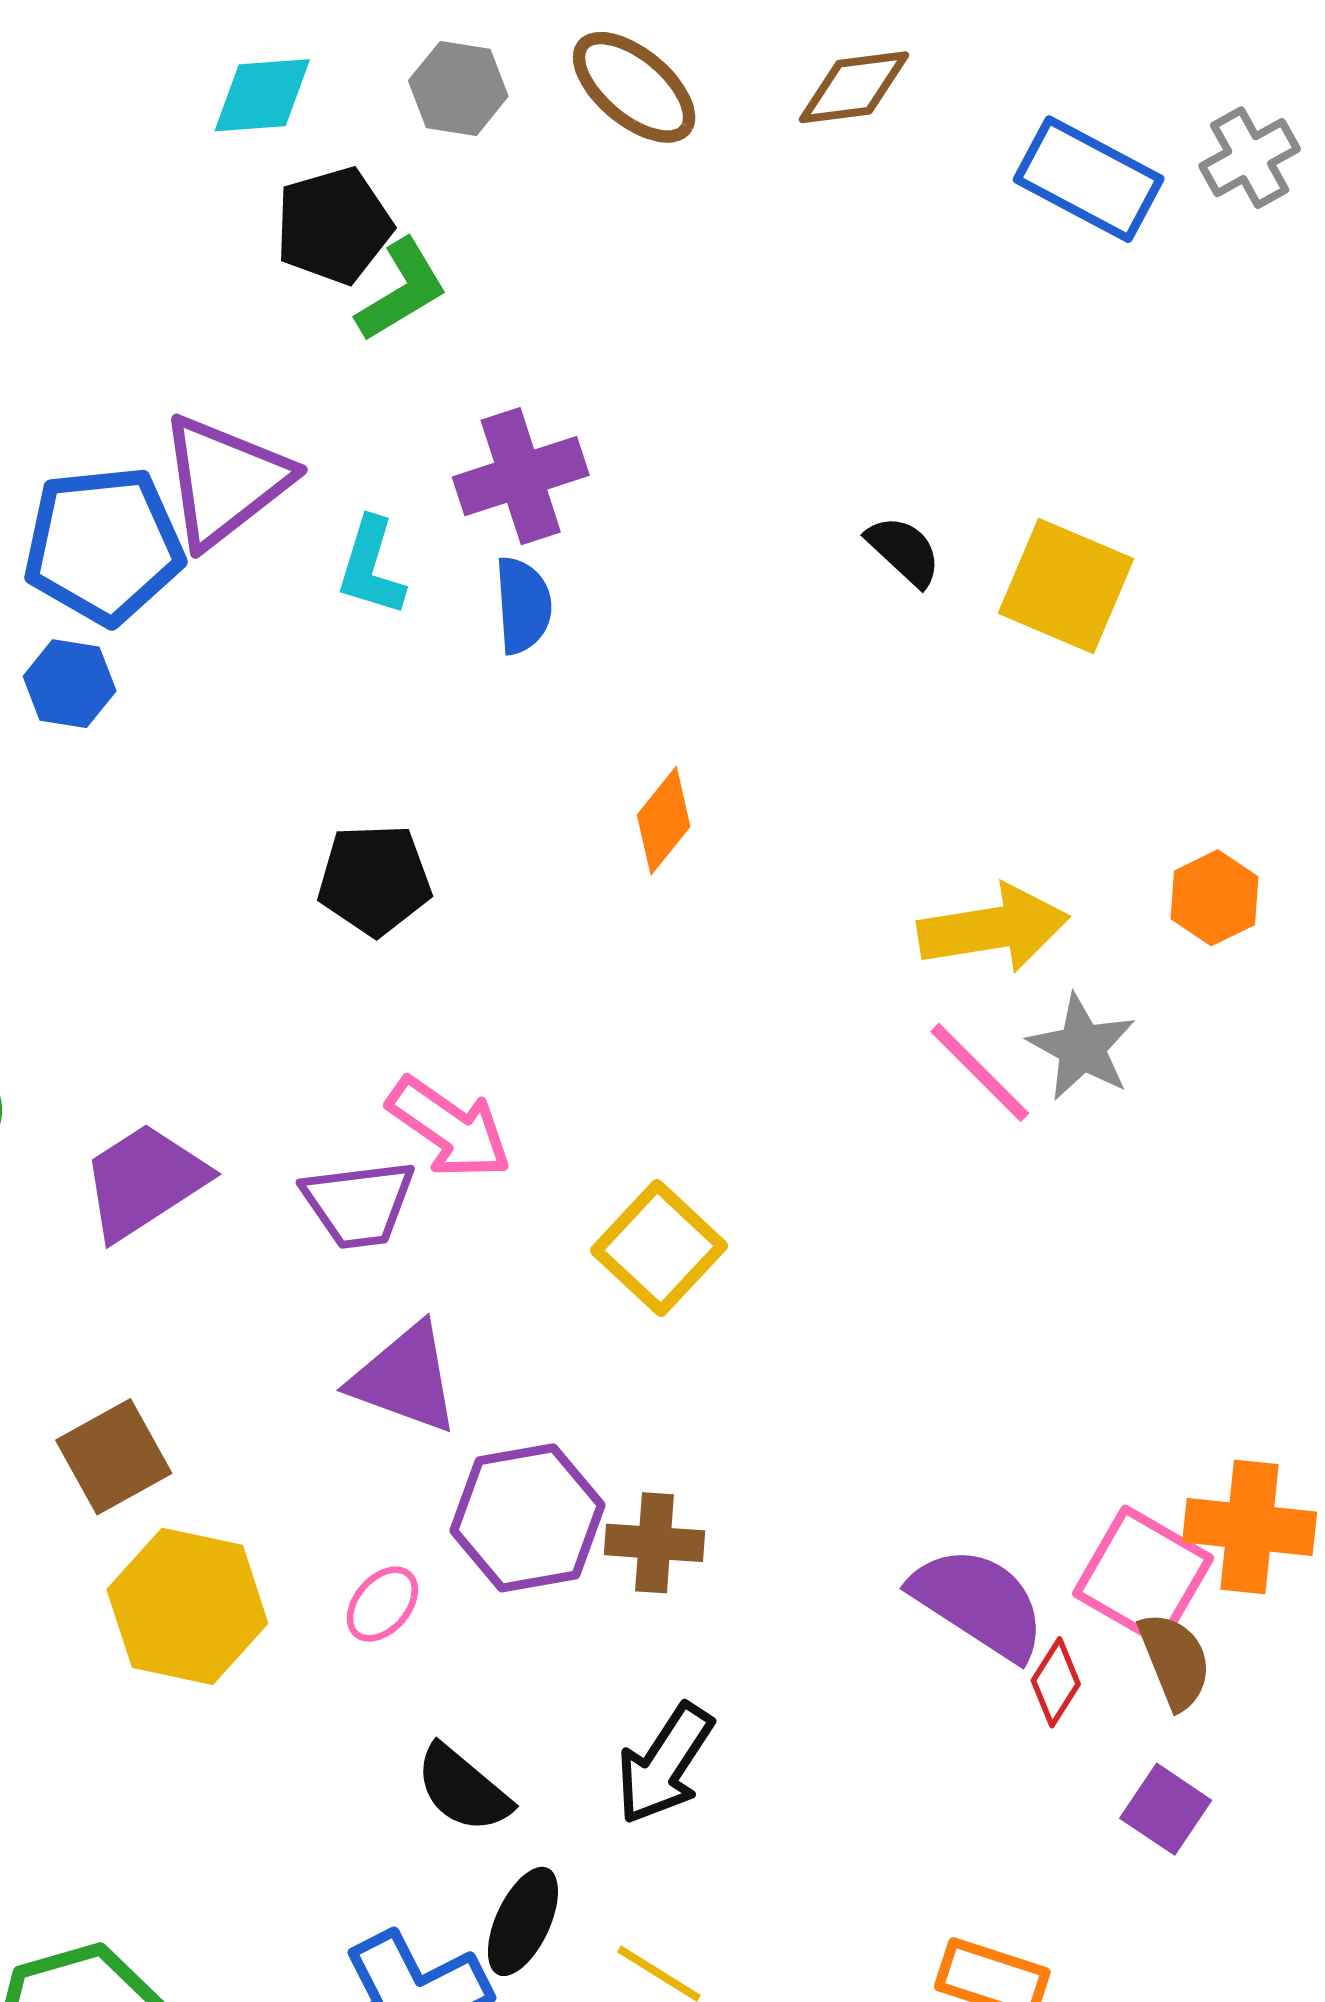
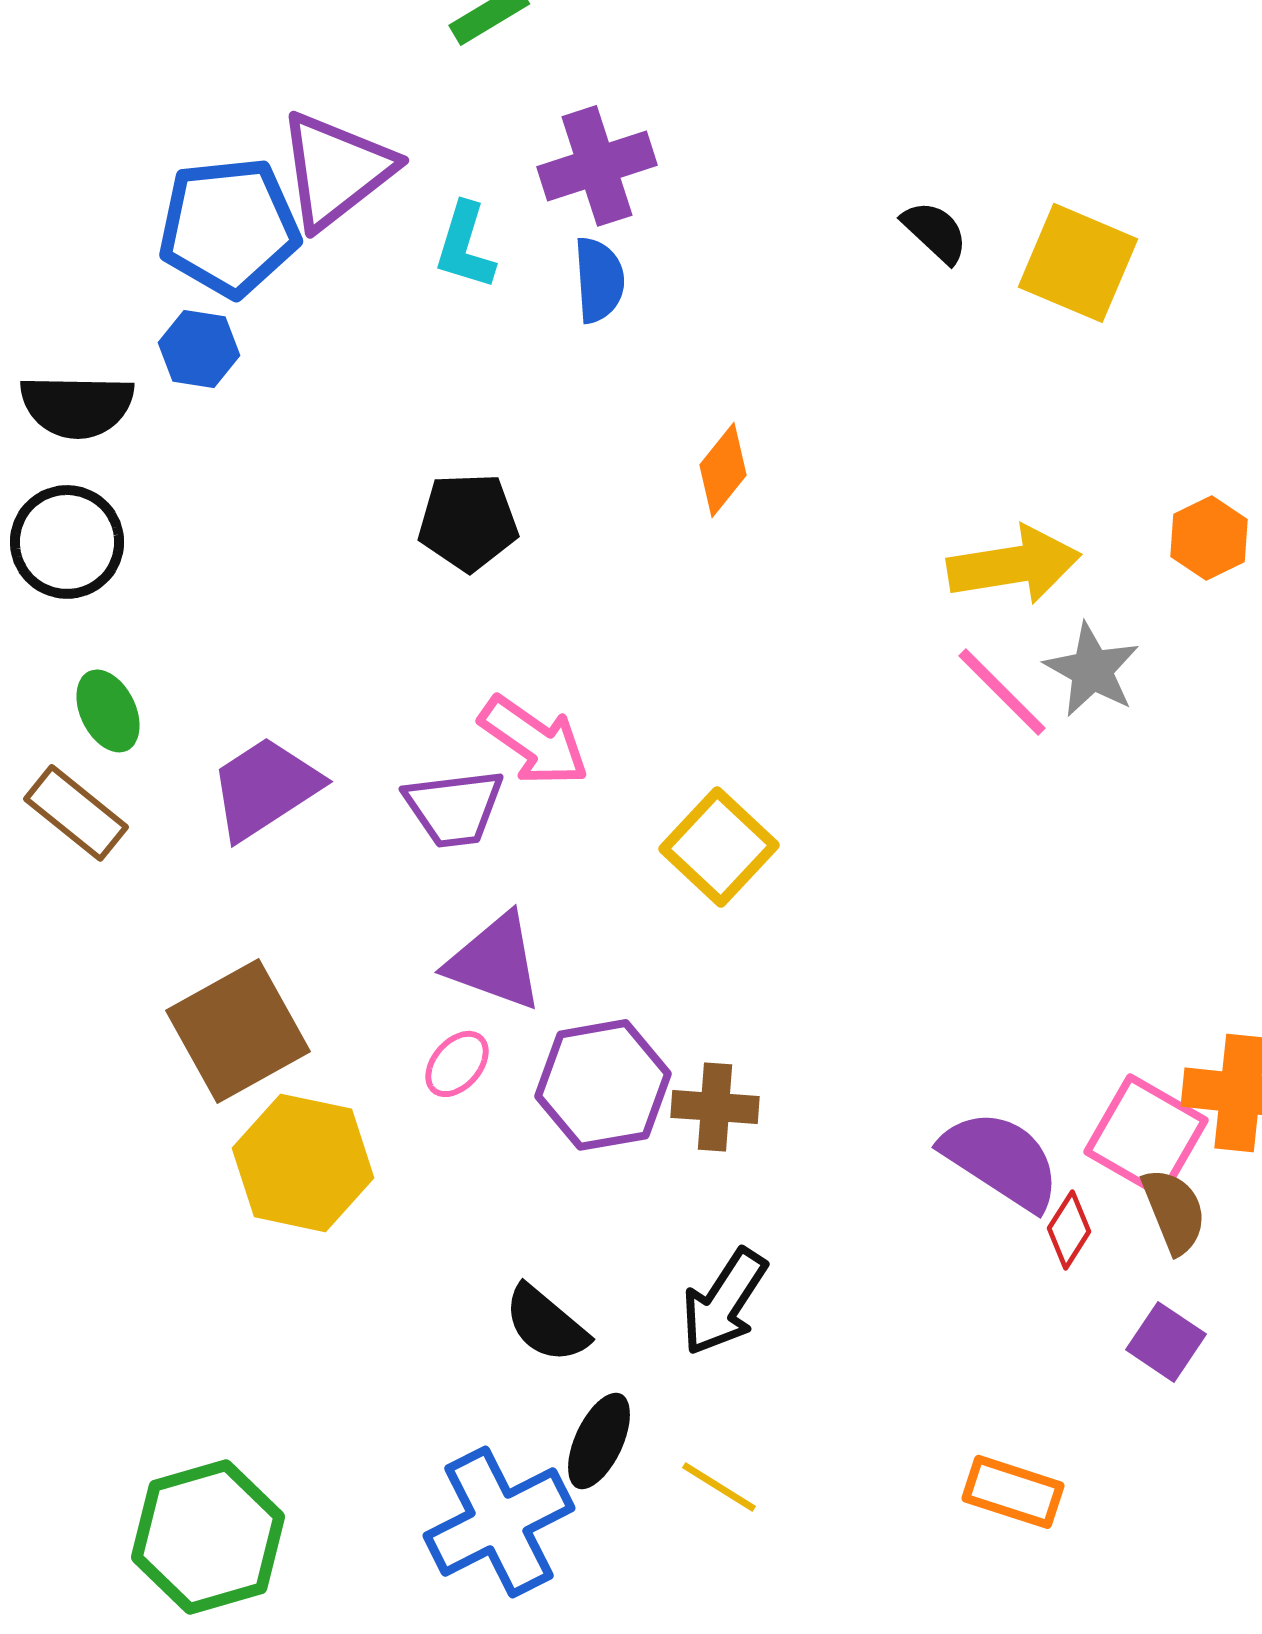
brown square: (114, 1457) -> (238, 1031), size x1.4
pink ellipse: (382, 1604) -> (457, 1064), moved

